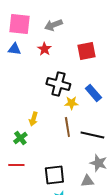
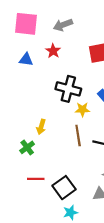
blue triangle: (14, 49) -> (26, 60), moved
red line: (16, 165) -> (36, 179), moved
black square: (54, 175) -> (64, 188), turned -30

